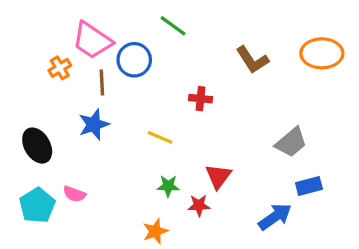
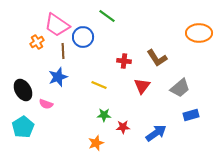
brown L-shape: (252, 60) -> (157, 58), moved
red triangle: (218, 176) -> (142, 86), moved
pink semicircle: (74, 194) -> (46, 104), moved
blue arrow: (275, 217) -> (156, 133), moved

